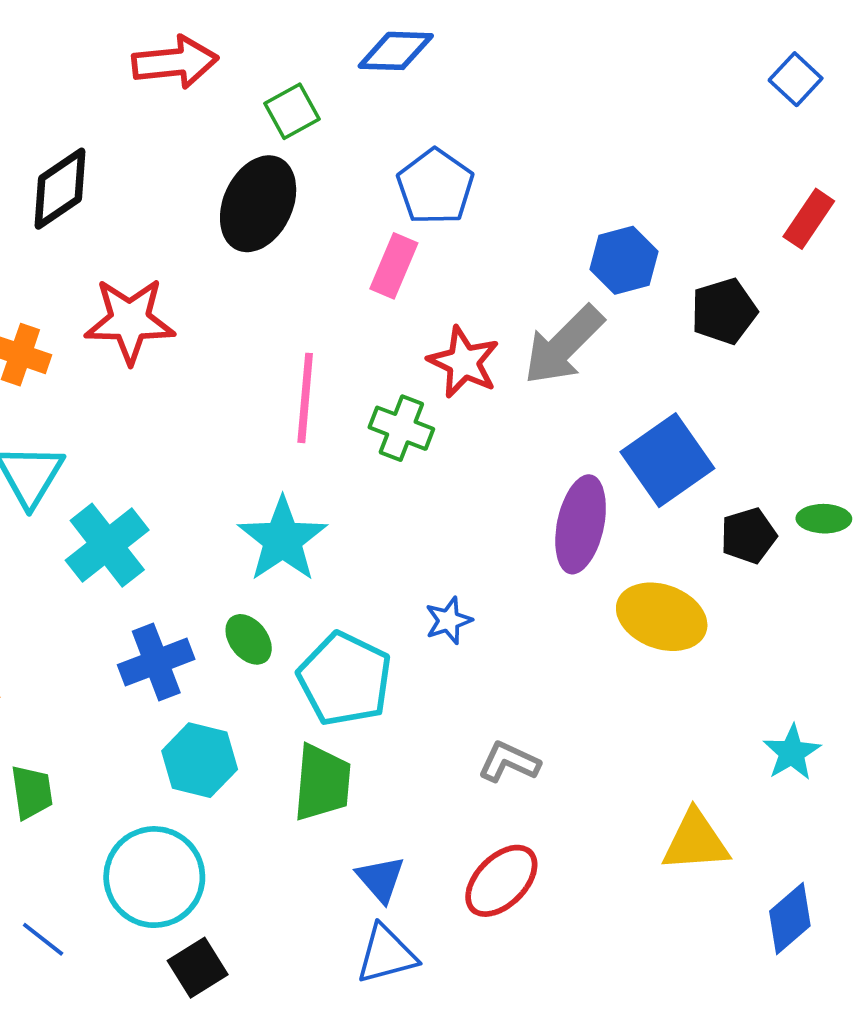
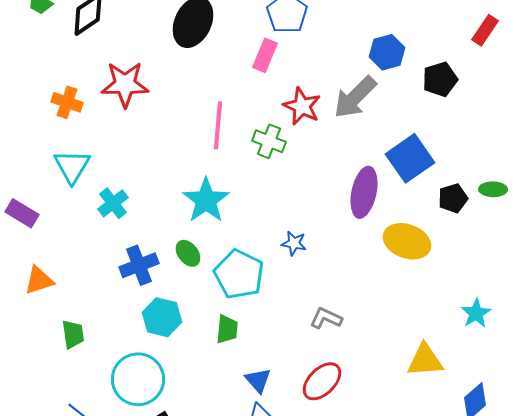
cyan cross: (107, 545) -> (113, 203), size x0.7
blue star: (449, 621) -> (294, 243), turned 30
green trapezoid: (322, 783) -> (227, 329), size x0.7

